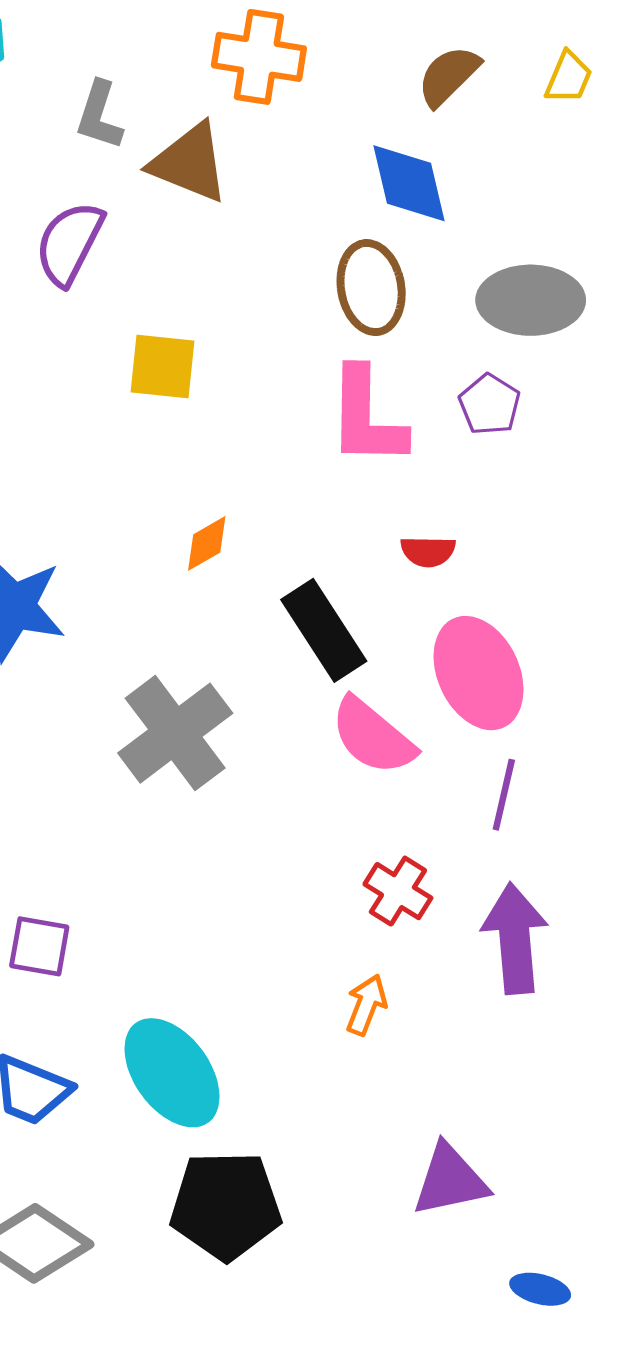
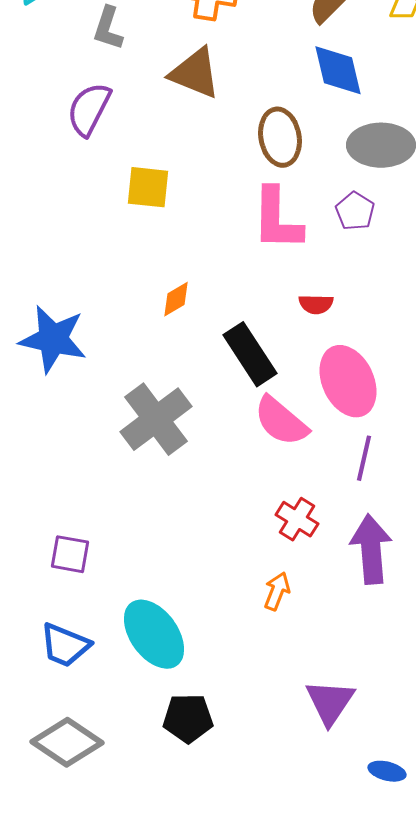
brown triangle: (189, 163) -> (195, 73), moved
blue diamond: (409, 183) -> (338, 70), moved
purple triangle: (450, 1180) -> (330, 702), turned -44
black pentagon: (226, 1205) -> (188, 718), size x0.7

